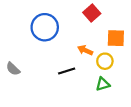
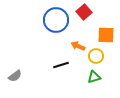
blue circle: (45, 27) -> (56, 20), moved
gray semicircle: (13, 69) -> (15, 76), moved, turned -80

